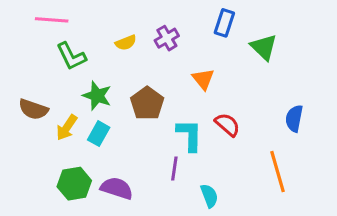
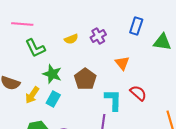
green triangle: (264, 47) -> (162, 42), turned -36

